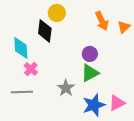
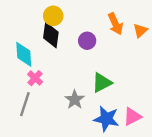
yellow circle: (57, 13) -> (53, 16), moved
purple circle: (90, 54) -> (87, 41), moved
gray line: (22, 92) -> (25, 104), turned -70
blue star: (94, 105) -> (106, 119), turned 30

